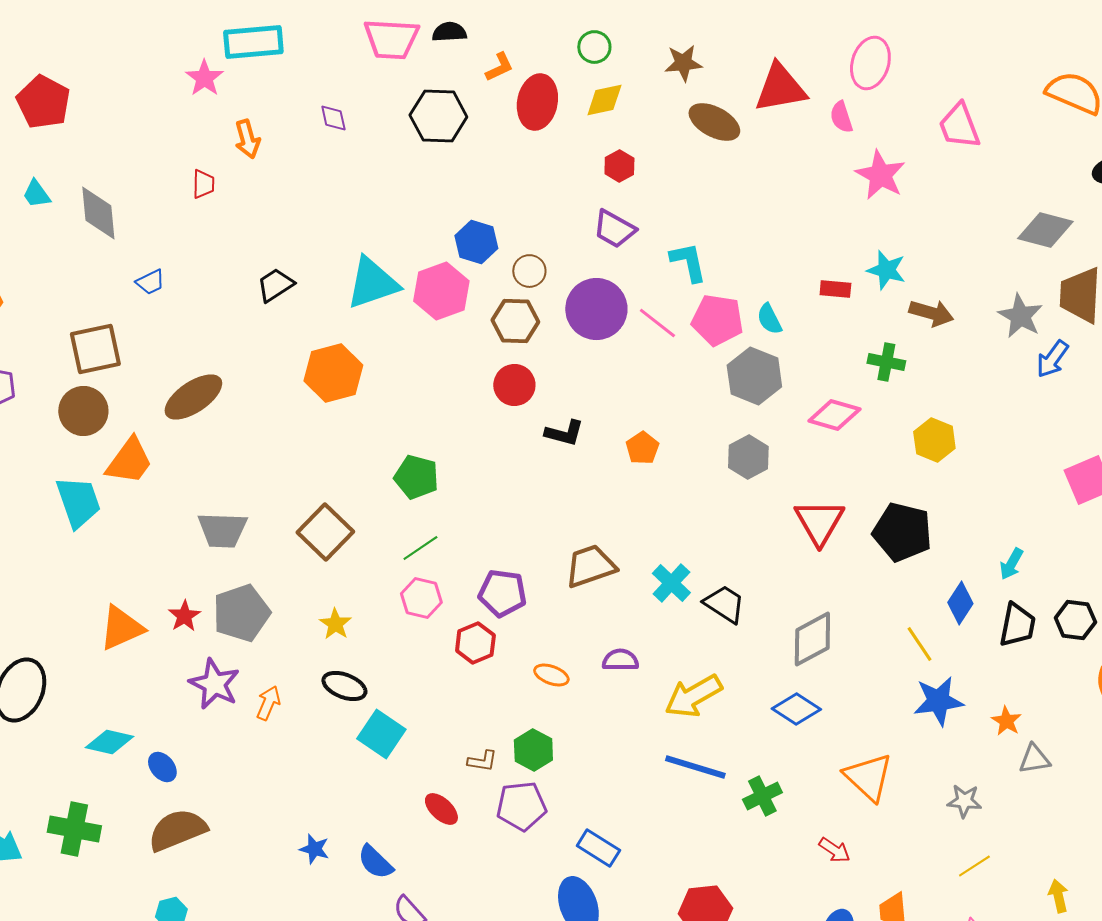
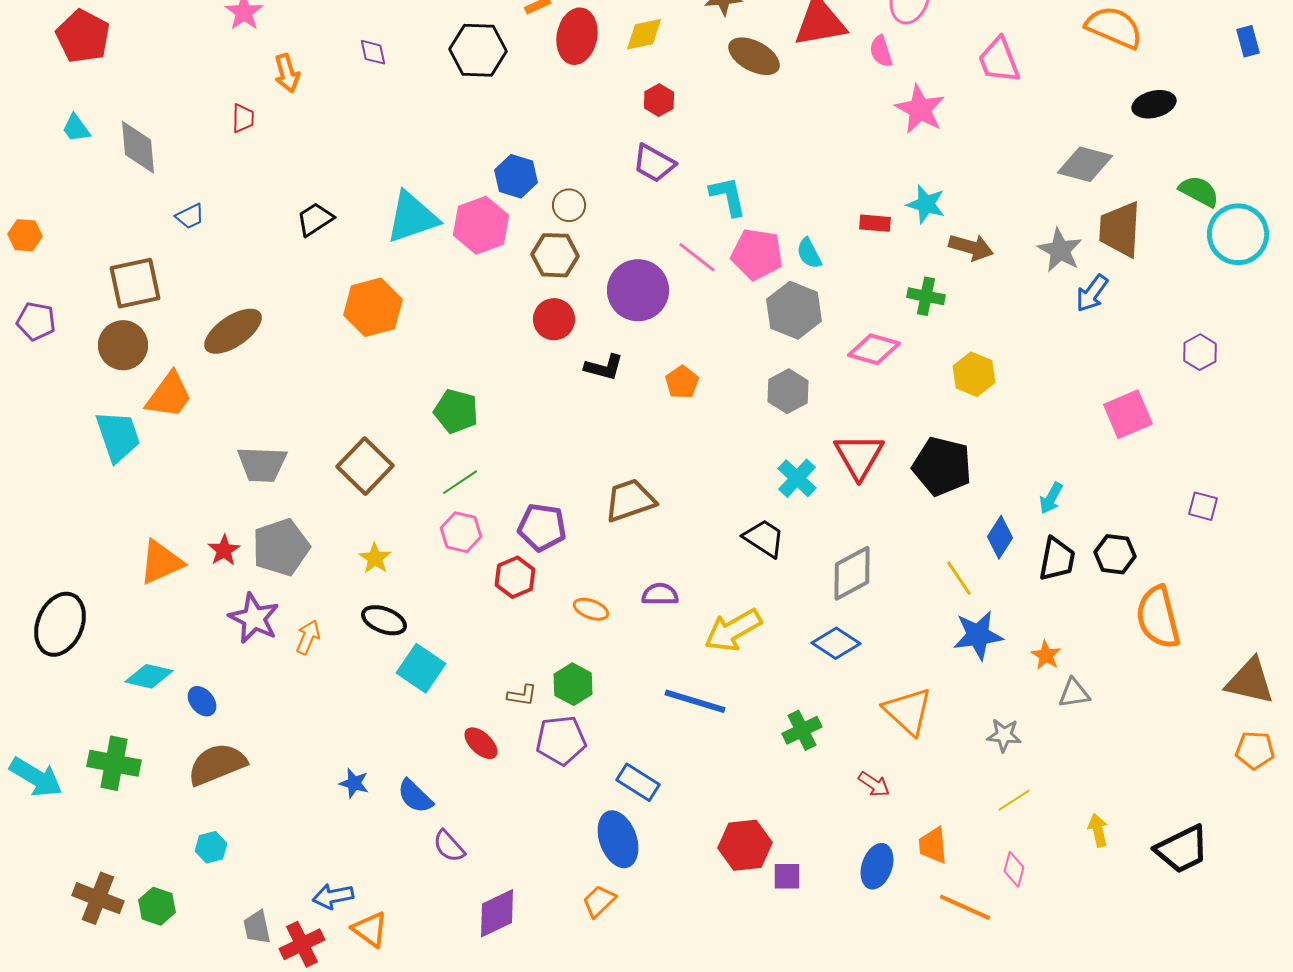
purple circle: (596, 309) -> (638, 290), moved
cyan cross: (671, 583) -> (797, 478), moved
blue line: (695, 767) -> (695, 701), moved

